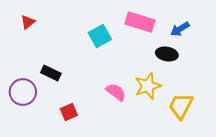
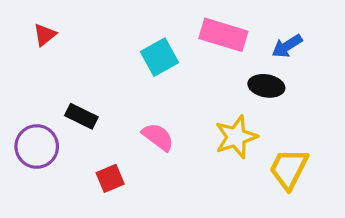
pink semicircle: (116, 92) -> (158, 137), moved

